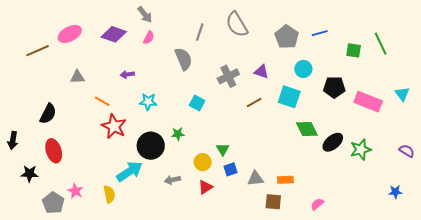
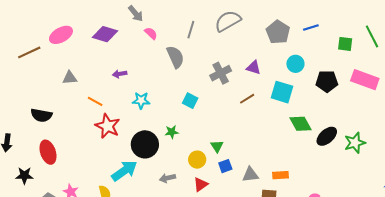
gray semicircle: (237, 24) -> (228, 21), turned 92
pink semicircle: (149, 38) -> (151, 33), moved, turned -72
pink rectangle: (368, 102) -> (365, 80), moved
black semicircle: (48, 114) -> (41, 115), turned 75

